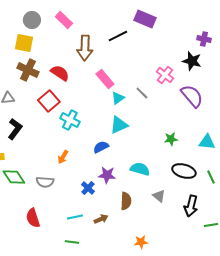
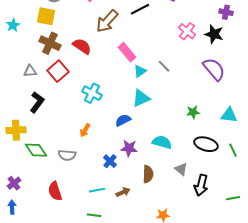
brown arrow: (85, 48) -> (107, 21), turned 40
pink cross: (165, 75) -> (187, 31), moved
red square: (49, 101) -> (58, 71), moved
black arrow: (191, 206) -> (201, 185), moved

